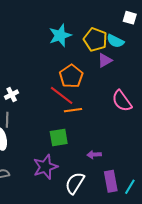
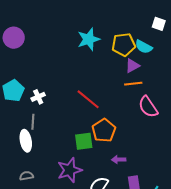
yellow pentagon: (95, 40) -> (124, 45), turned -30
orange pentagon: (71, 76) -> (104, 130), moved
orange line: (73, 110) -> (133, 84), moved

